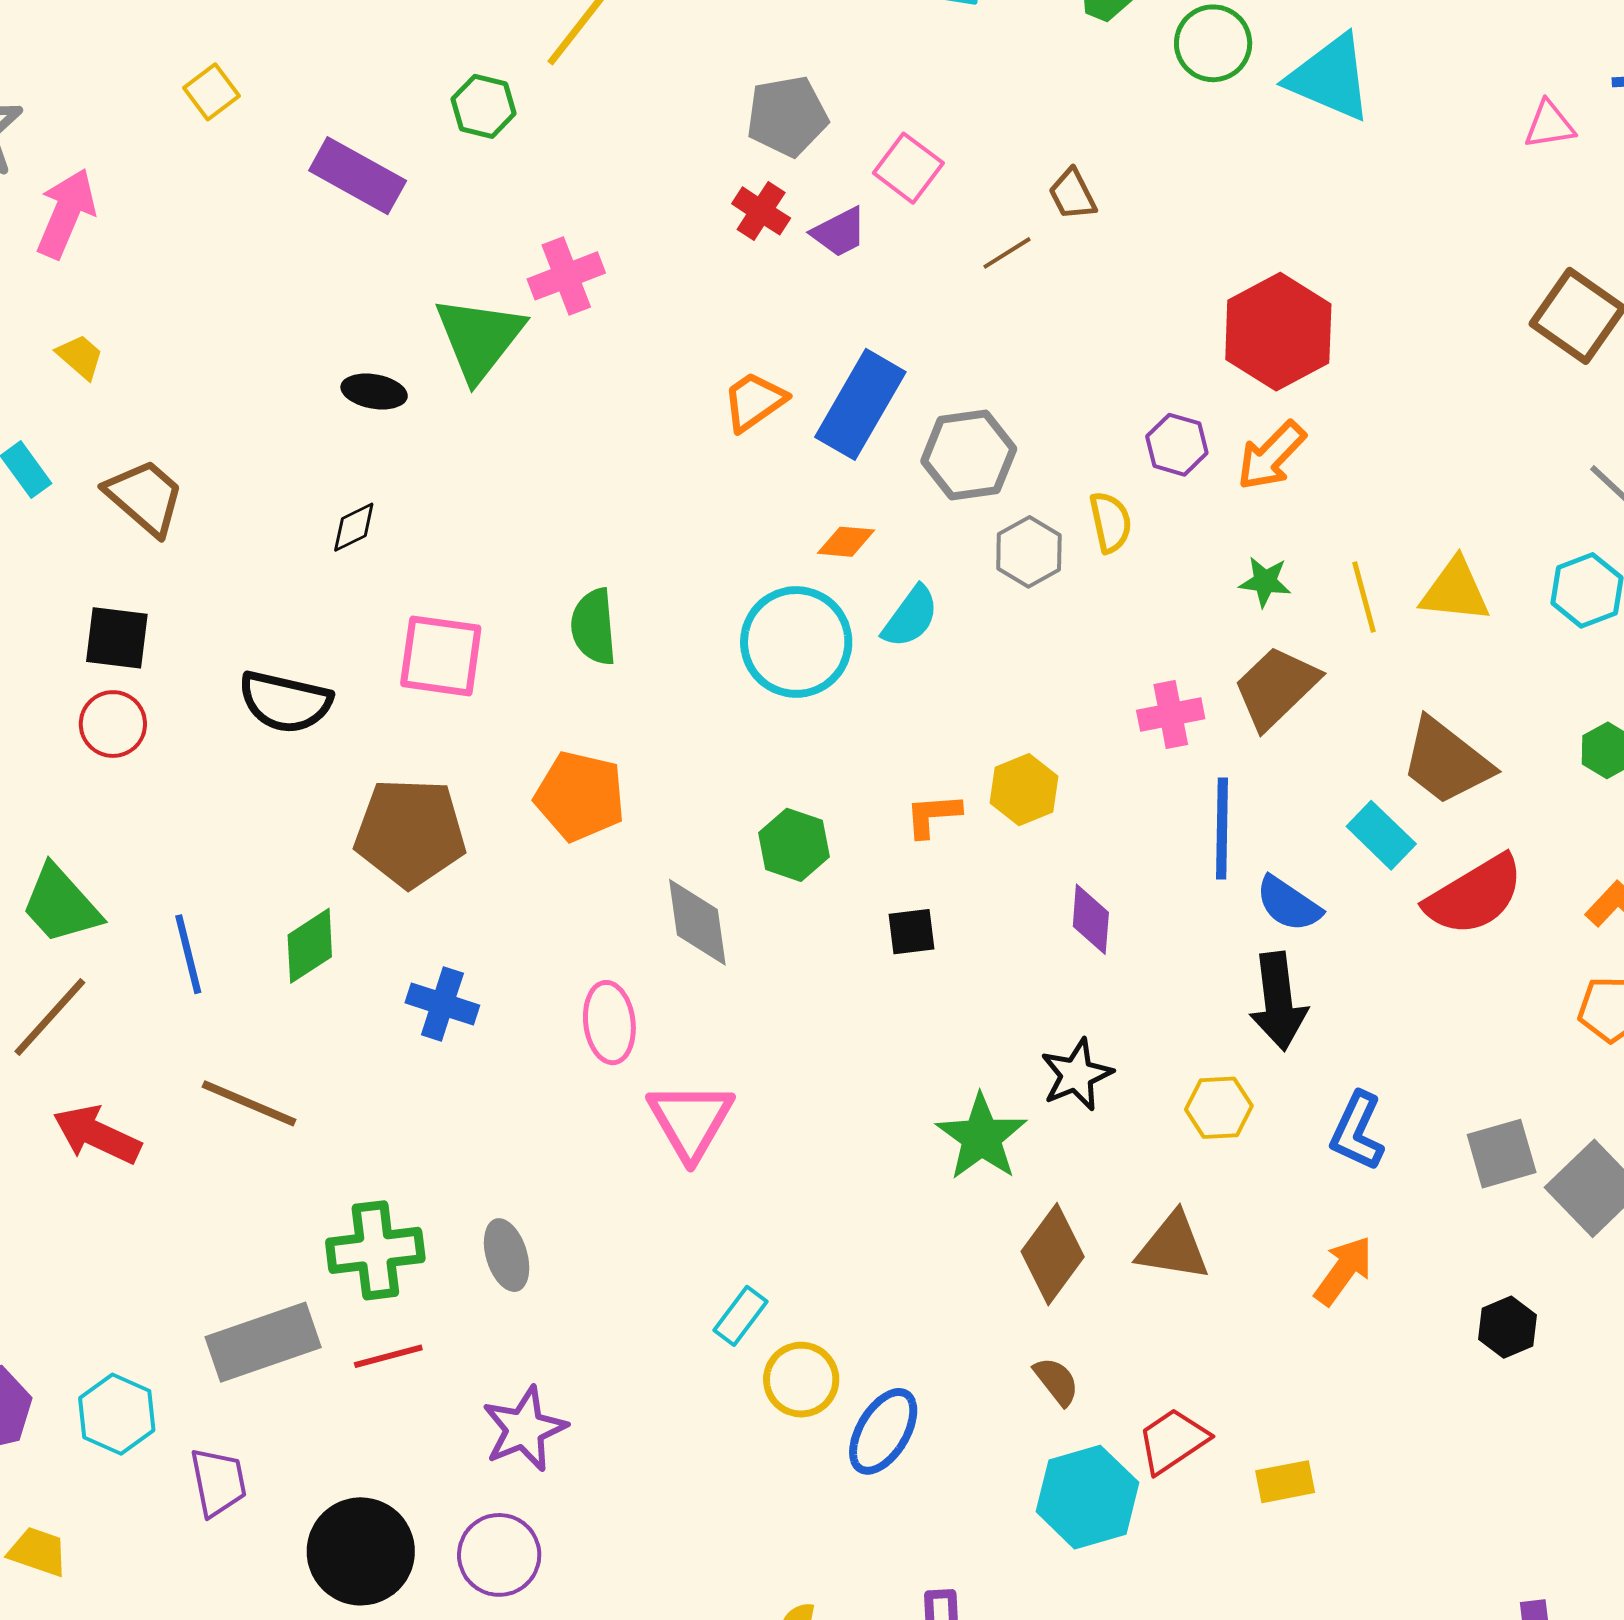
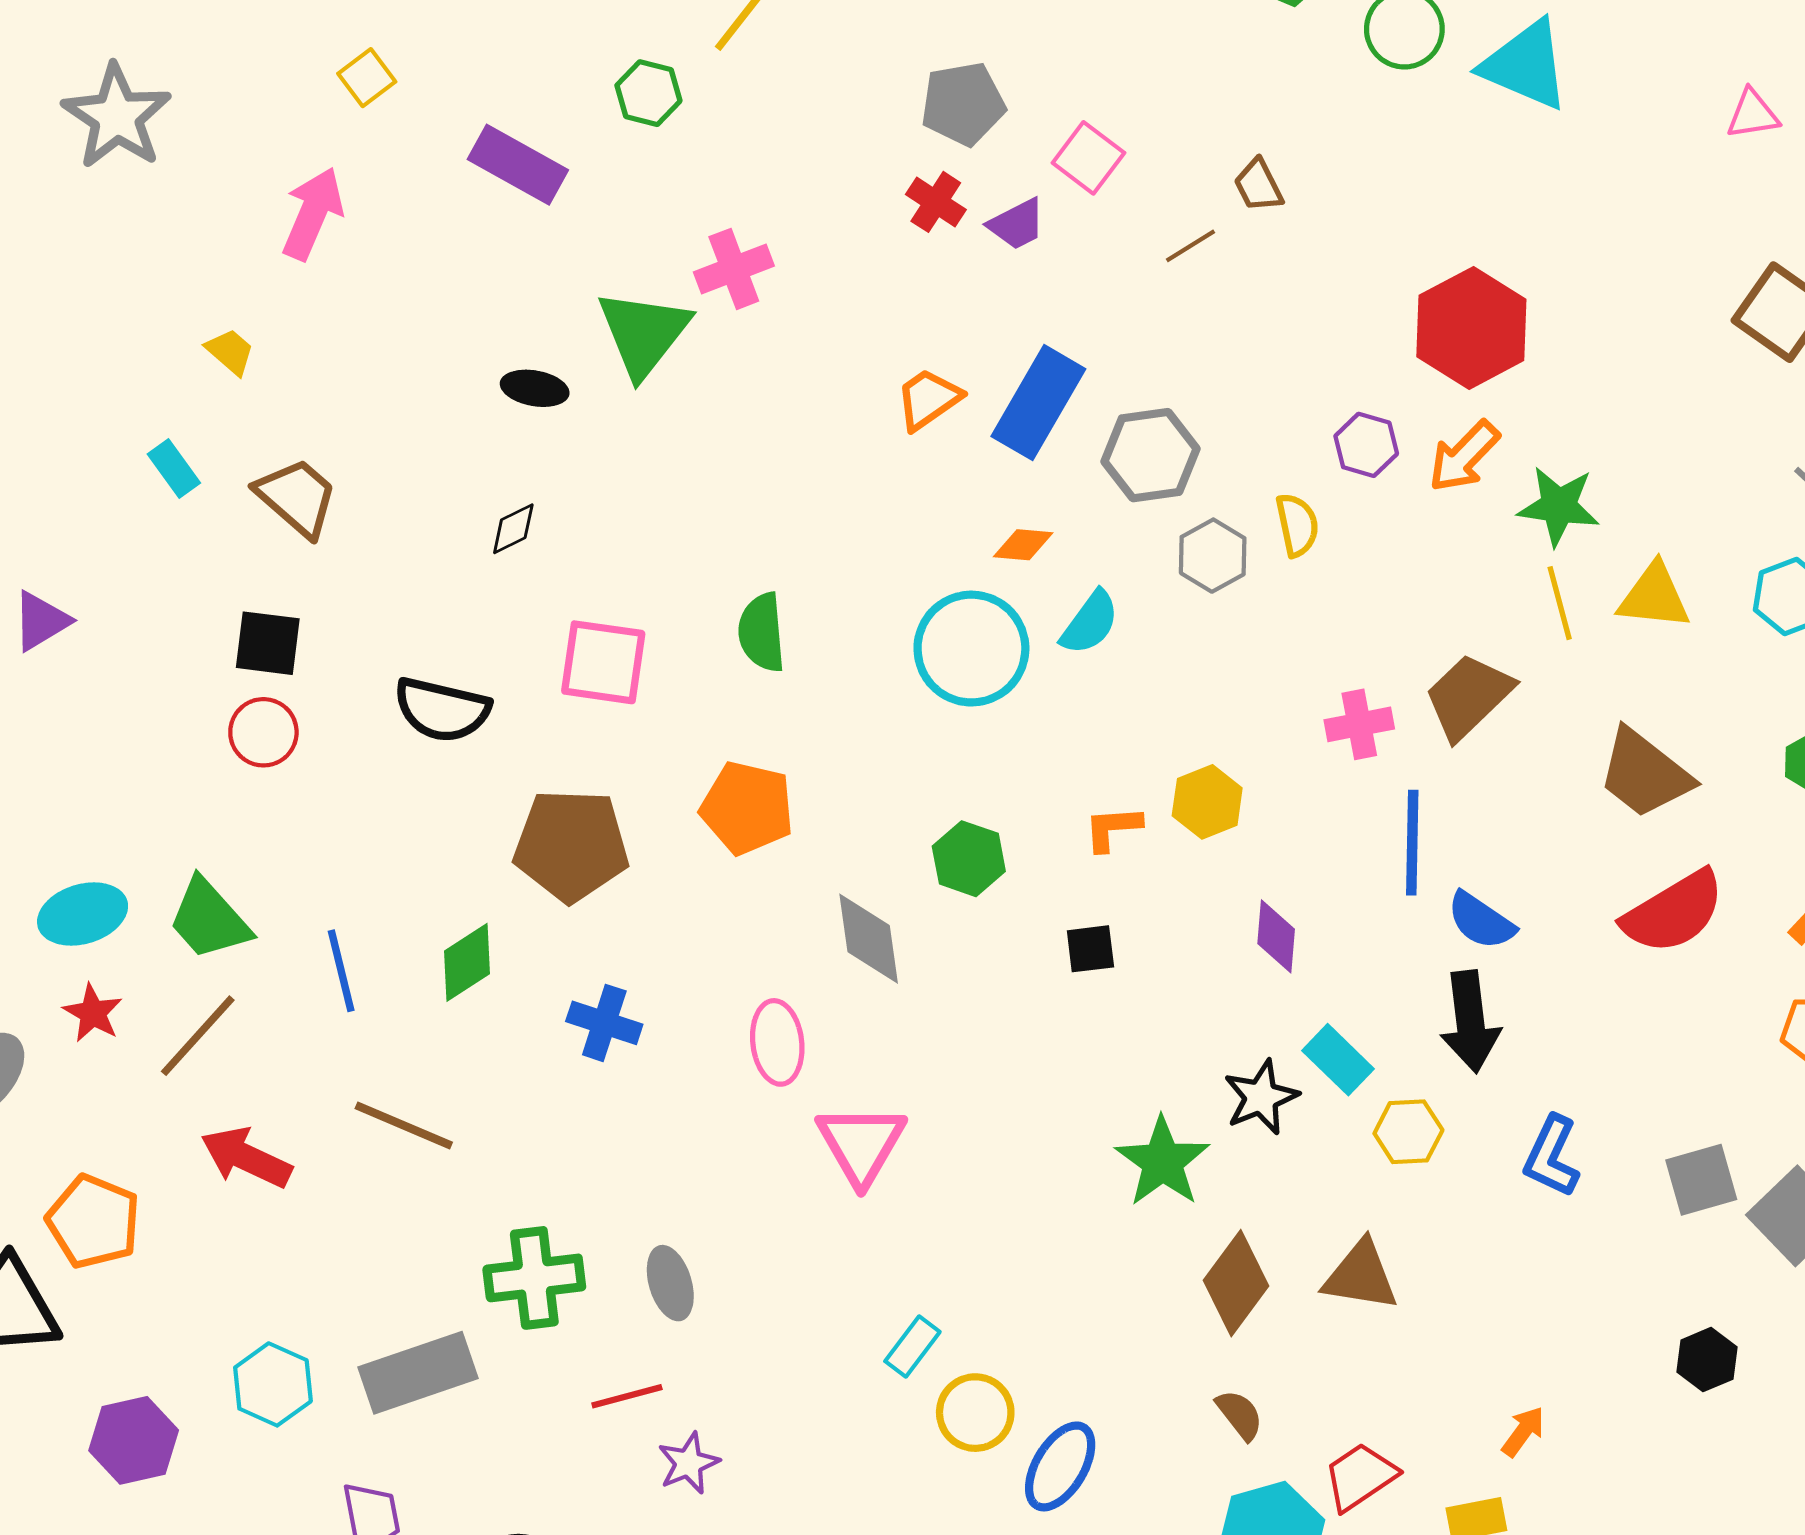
pink arrow: (66, 213) -> (313, 214), moved
green star: (1265, 582) -> (1559, 506), moved, size x1.5
cyan rectangle: (1381, 835) -> (1338, 1060), moved
orange arrow: (1343, 1271) -> (1523, 1432), moved, size x0.7
red line: (388, 1356) -> (627, 1396), moved
cyan hexagon: (117, 1414) -> (273, 1384), moved
purple star: (524, 1429) -> (689, 1463), size x0.7

